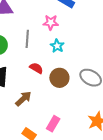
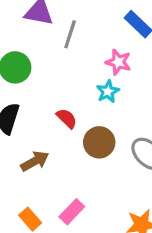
pink star: (51, 22) -> (118, 62), moved
gray line: (27, 39) -> (70, 34), moved

